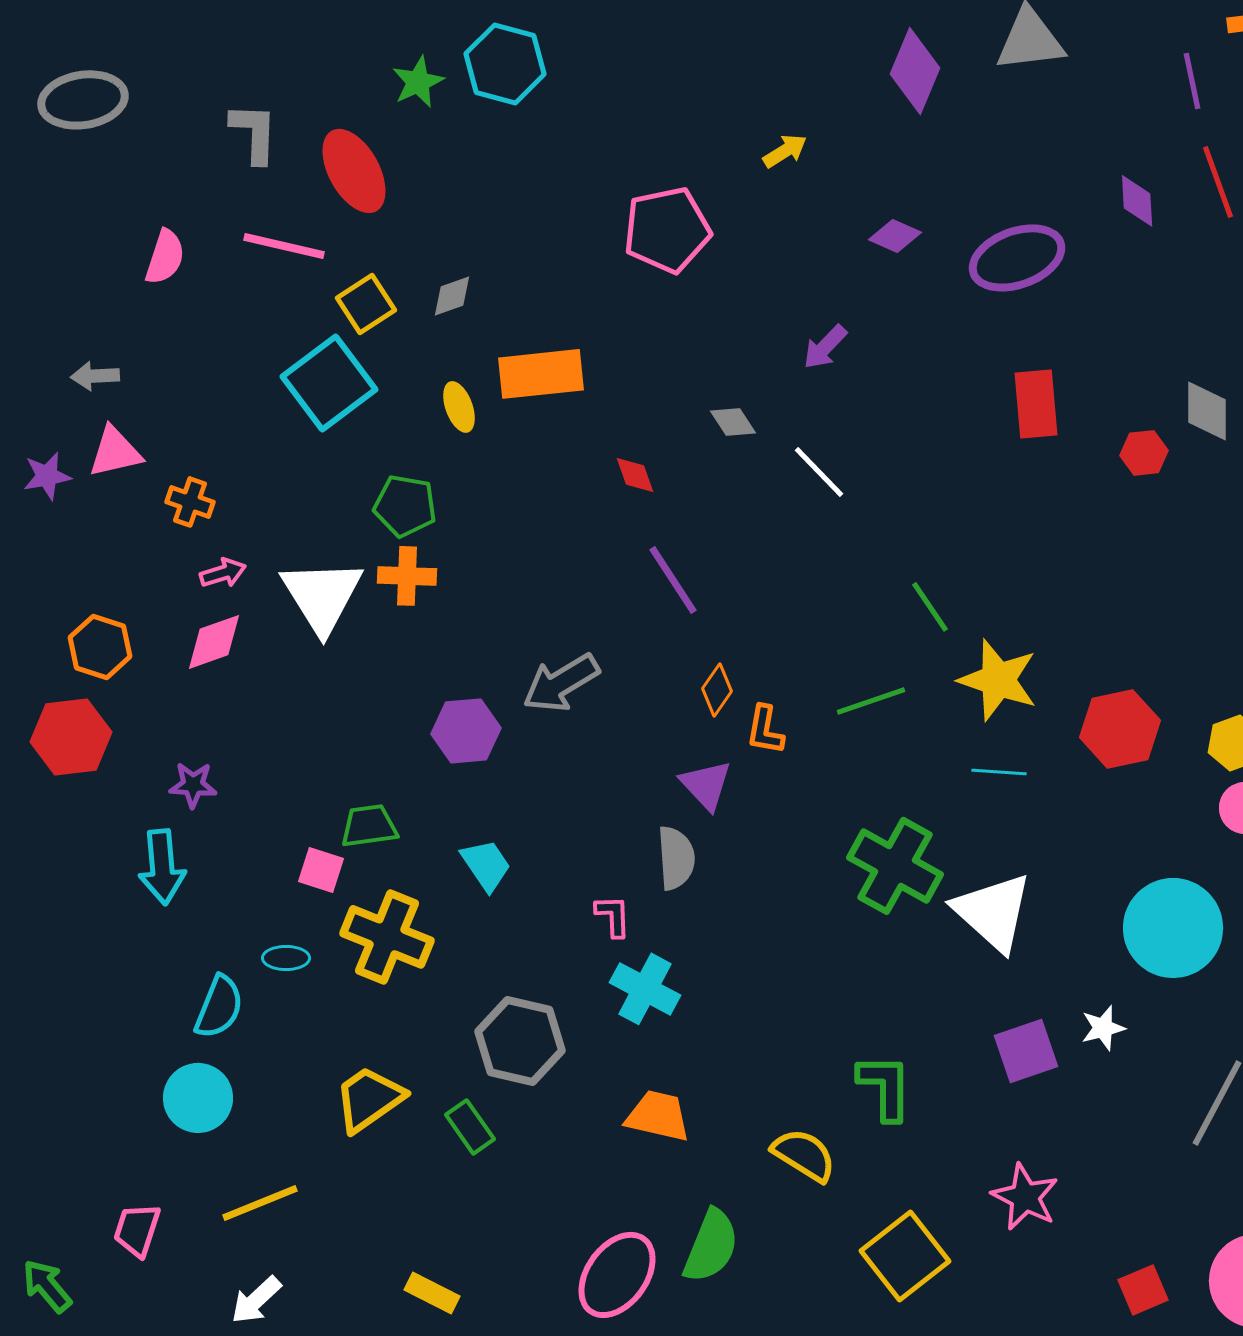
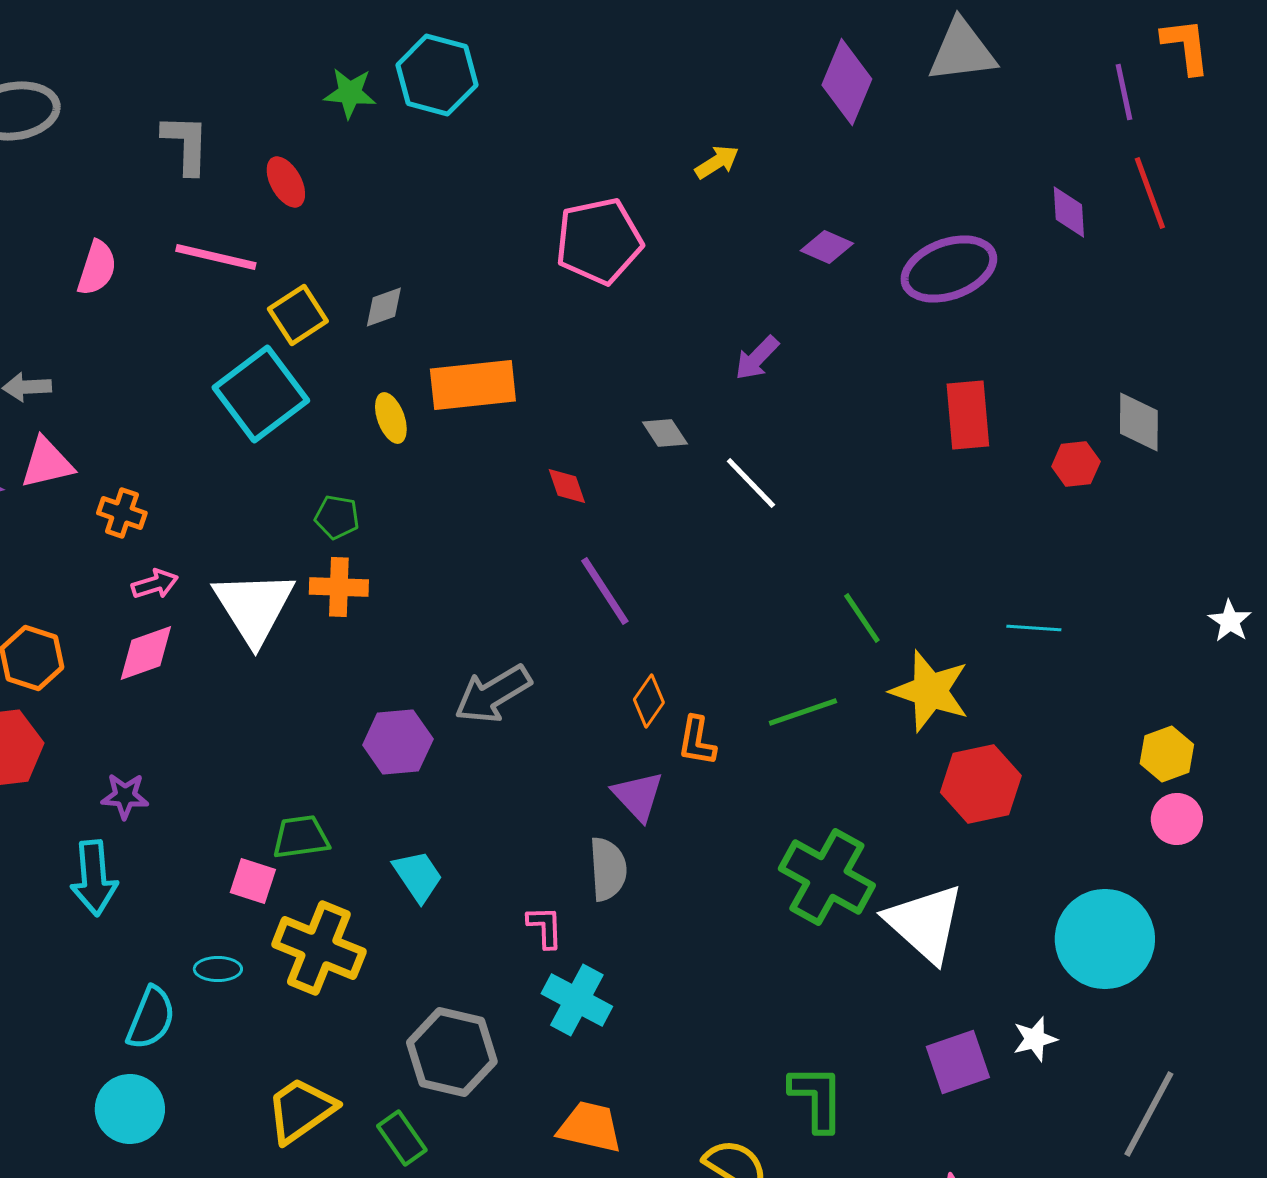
green star: (418, 82) -> (350, 93), turned 30
red ellipse: (354, 171) -> (286, 182), size x0.6
green pentagon: (405, 506) -> (337, 517), size x0.7
red hexagon: (1120, 729) -> (981, 784), moved
cyan line: (999, 772) -> (1034, 628), moved

